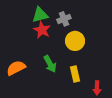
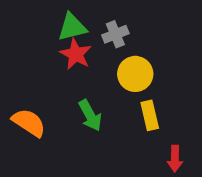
orange semicircle: (16, 68) -> (29, 123), turned 60
yellow rectangle: (75, 74) -> (150, 115), moved

